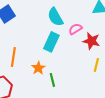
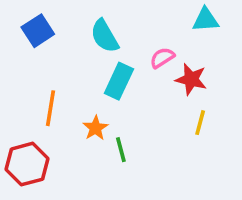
cyan semicircle: (55, 17) -> (105, 36), moved

